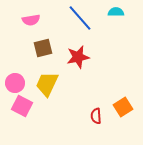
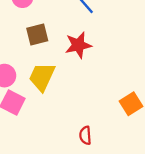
red semicircle: (96, 116) -> (85, 135), moved

